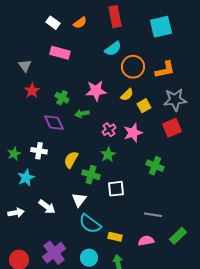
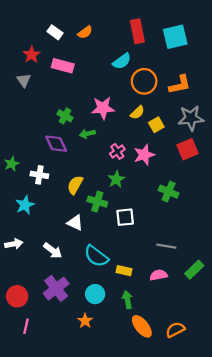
red rectangle: (115, 17) -> (137, 31), moved
red star: (32, 91) -> (32, 55), moved
green star: (14, 154) -> (12, 164), moved
white triangle: (79, 200) -> (75, 223), moved, turned -42
white arrow: (47, 207) -> (53, 251), moved

